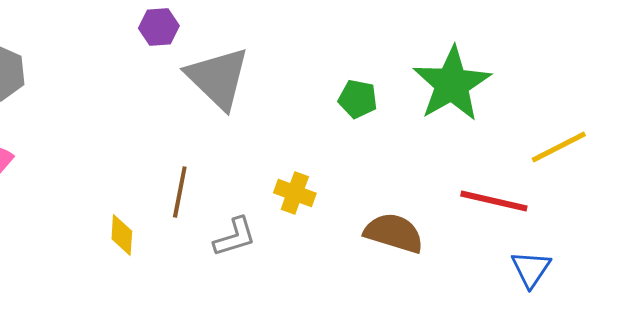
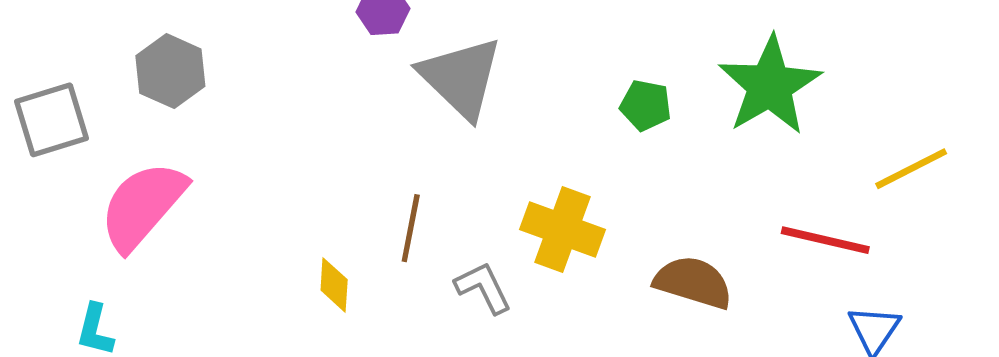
yellow cross: (295, 193) -> (562, 229), size x1.5
gray L-shape: (235, 237) -> (483, 288), turned -99

